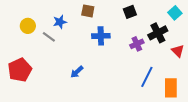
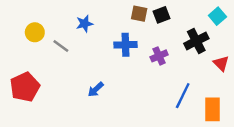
brown square: (88, 11) -> (139, 14), moved
blue star: (60, 22) -> (84, 24), moved
purple cross: (137, 44) -> (159, 56), moved

